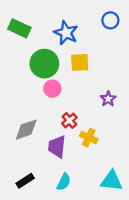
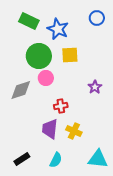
green rectangle: (19, 28) -> (29, 21), moved
red cross: (69, 120) -> (61, 106), turned 32
gray diamond: (26, 130) -> (21, 90), moved
yellow cross: (89, 138) -> (74, 131), moved

